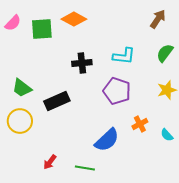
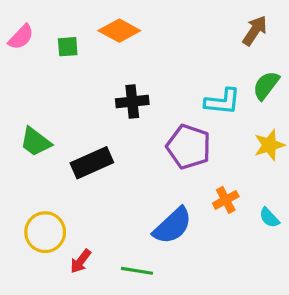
green square: (42, 29) -> (68, 47), size x0.6
cyan L-shape: (124, 56) -> (223, 102), moved
yellow circle: (20, 121) -> (45, 232), moved

